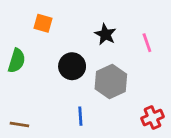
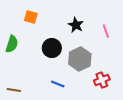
blue line: (80, 116) -> (58, 84), turned -64
red cross: (152, 118) -> (102, 80), moved

